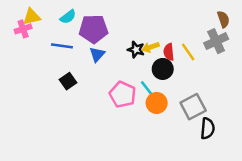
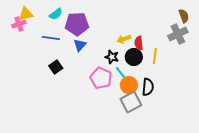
black star: (136, 50) -> (112, 57), moved
yellow line: (188, 52) -> (155, 56), moved, turned 42
gray square: (193, 107) -> (131, 102), moved
black semicircle: (208, 128) -> (148, 87), moved

